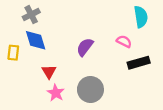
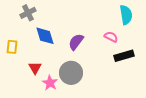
blue diamond: (36, 40) -> (45, 36), moved
red triangle: (49, 72) -> (35, 68), moved
gray circle: (90, 89) -> (71, 73), moved

